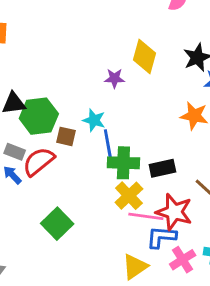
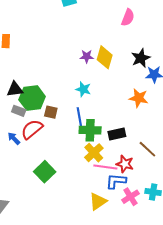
purple star: (114, 78) -> (87, 56), moved
cyan star: (94, 120) -> (83, 89), moved
gray rectangle: (15, 152) -> (19, 111), moved
red star: (174, 212) -> (125, 164), size x0.7

